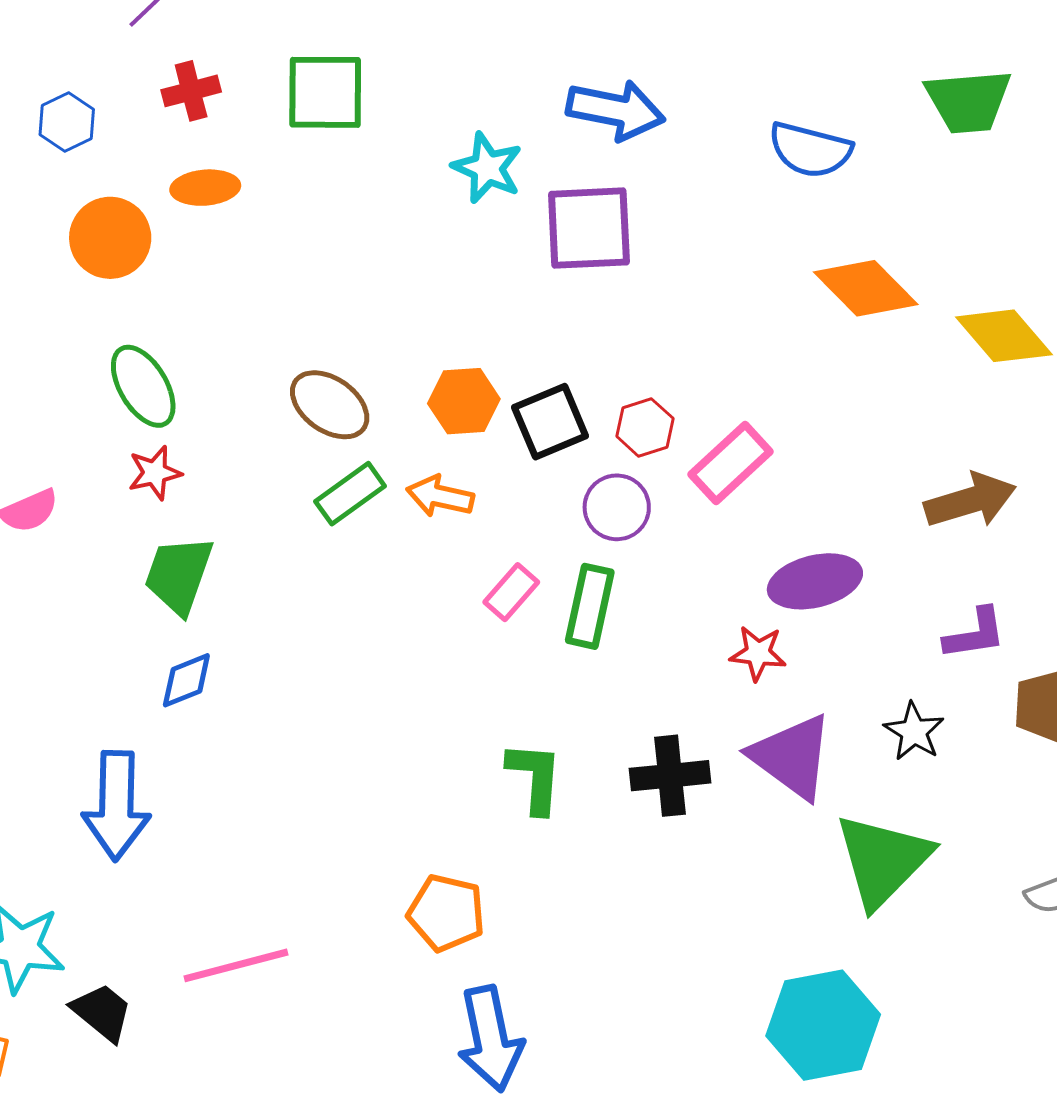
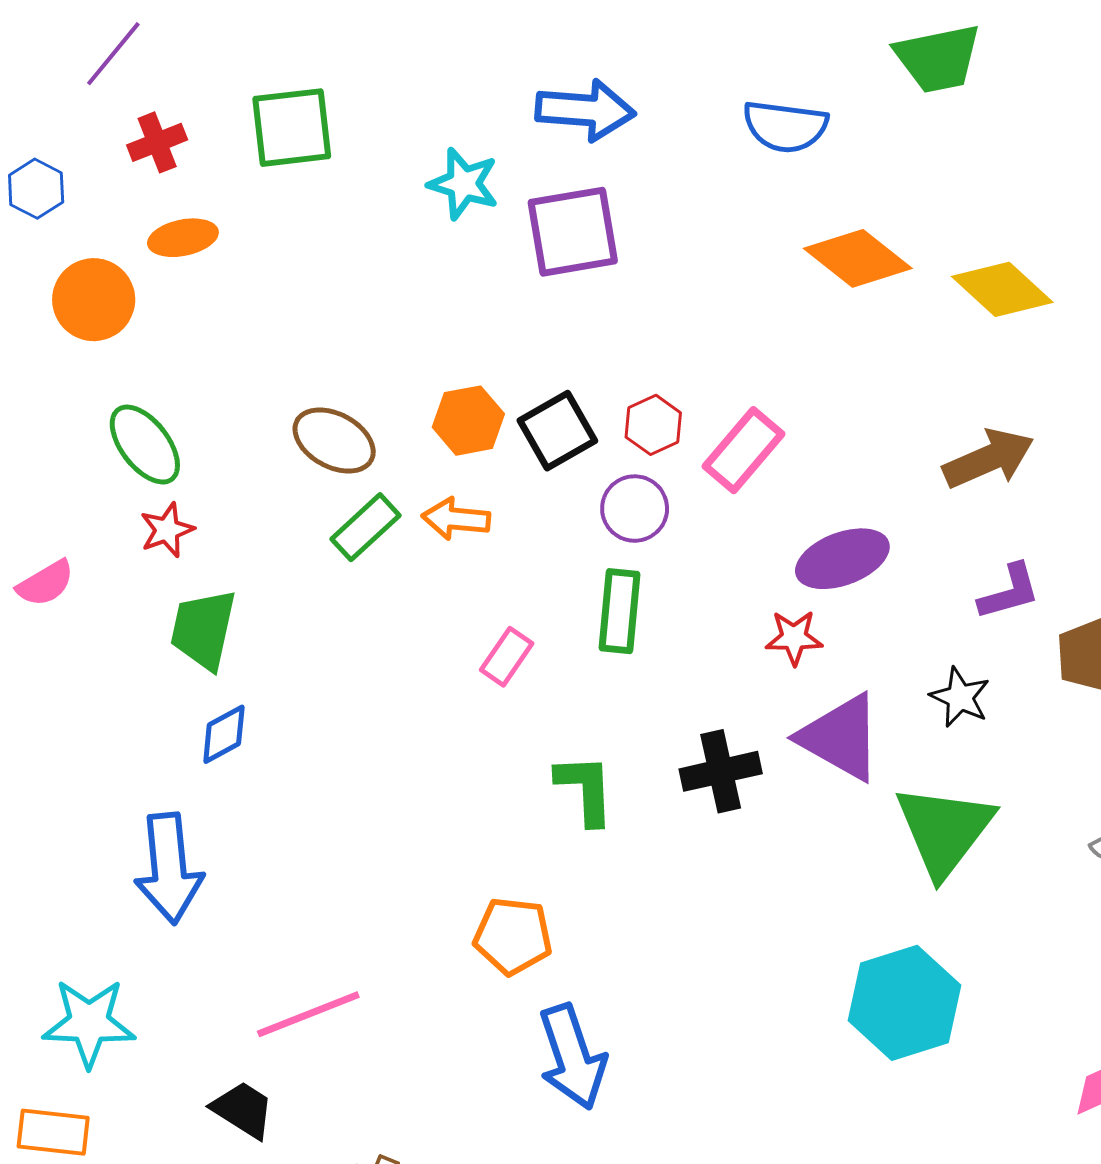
pink rectangle: (511, 592) -> (507, 657), moved
black trapezoid: (102, 1012) -> (243, 1110), moved

